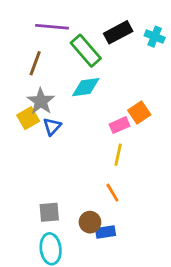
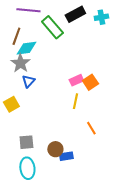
cyan cross: (155, 37) -> (101, 17), turned -32
cyan diamond: (86, 87) -> (26, 48), moved
orange square: (139, 112) -> (90, 82), moved
yellow square: (28, 118) -> (11, 104), moved
orange line: (112, 193) -> (91, 128), moved

